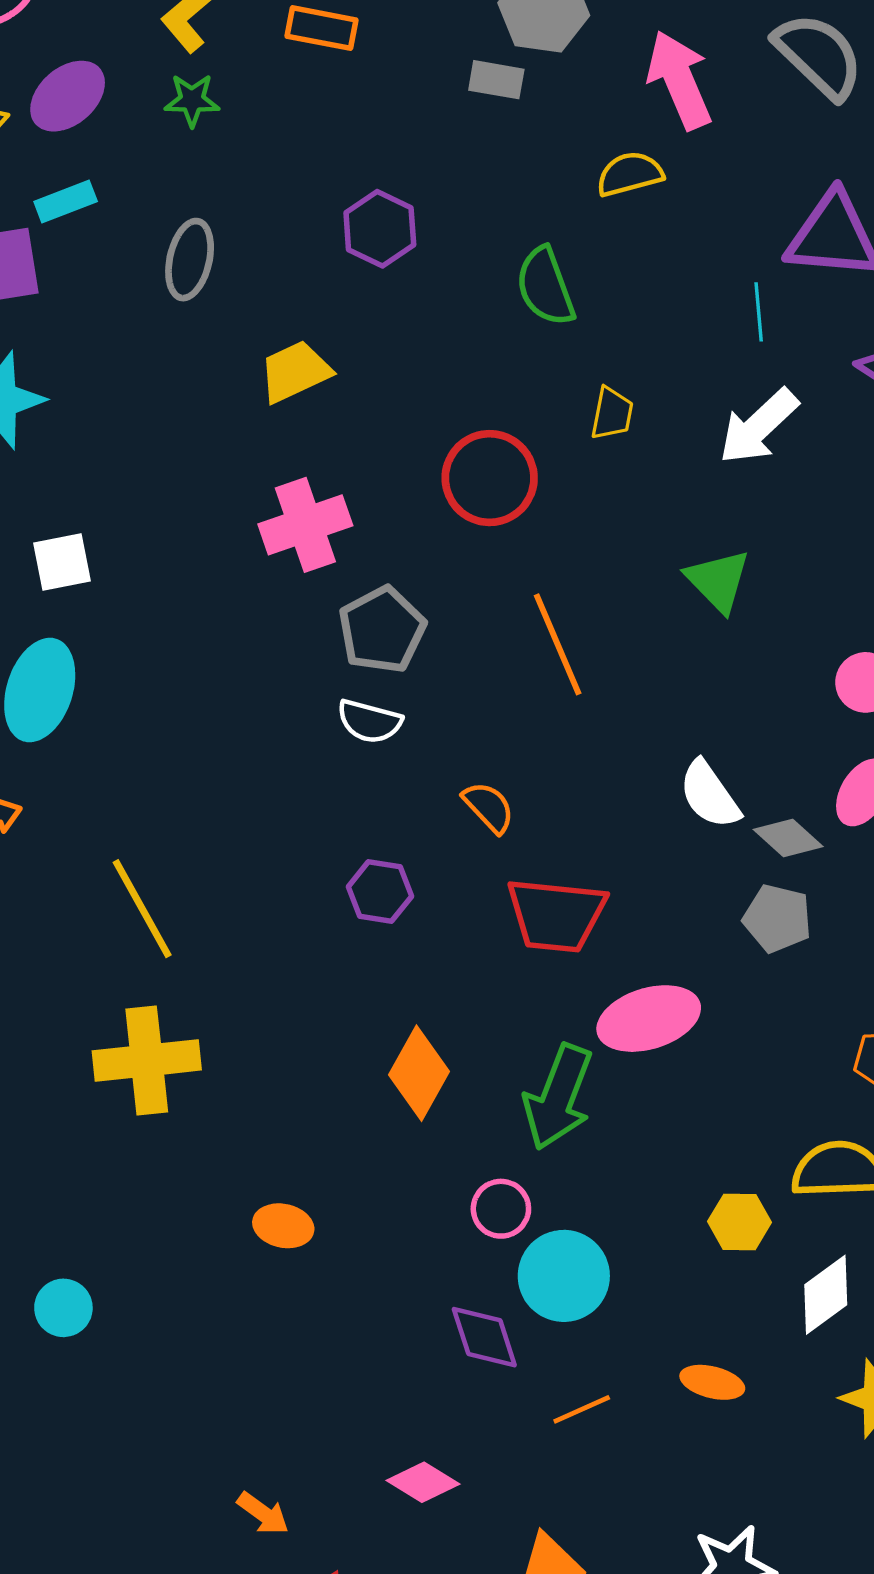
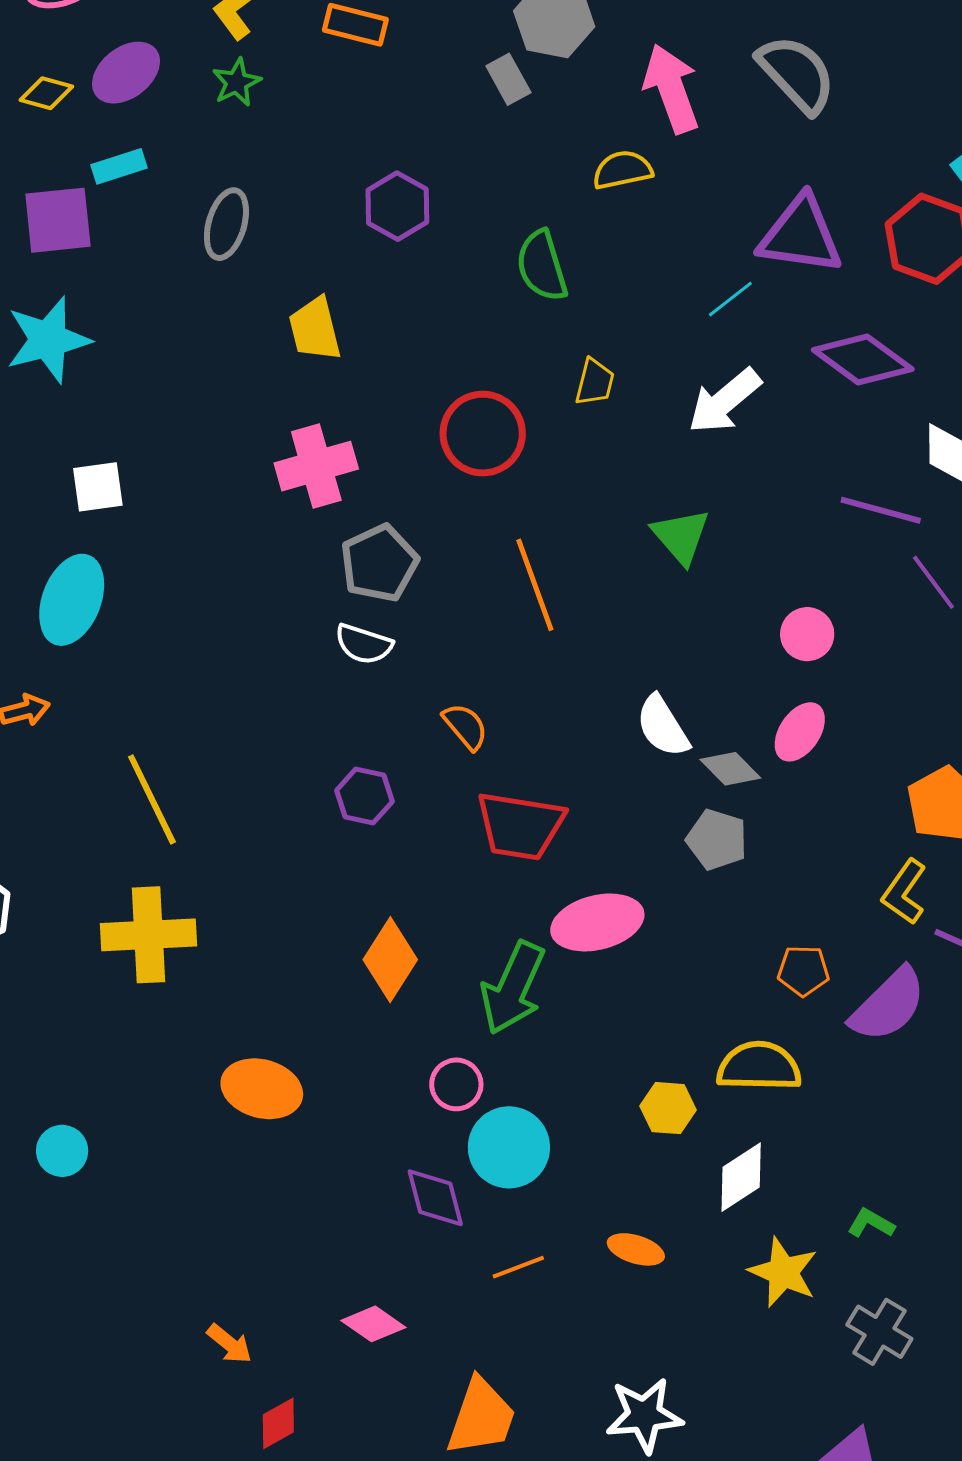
gray rectangle: (496, 80) -> (508, 79), turned 48
green star: (192, 100) -> (237, 82), turned -30
cyan line: (759, 312) -> (730, 299), turned 54
yellow trapezoid: (295, 372) -> (315, 329), turned -82
orange ellipse: (283, 1226) -> (262, 1089), size x1.5

